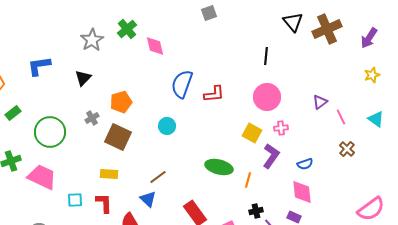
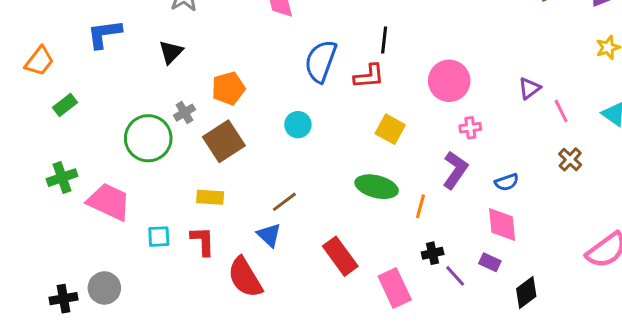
black line: (266, 56) -> (384, 40), moved
green circle: (50, 132) -> (148, 138), moved
yellow square: (252, 133) -> (390, 129), moved
brown square: (118, 137) -> (224, 141), turned 32

